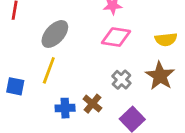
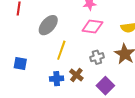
yellow line: (49, 70) -> (61, 50), moved
gray cross: (121, 80) -> (97, 57), turned 32

